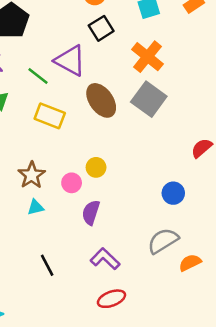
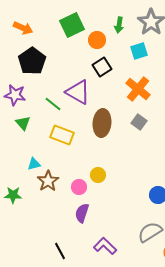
gray square: (149, 99) -> (139, 122), size x0.6
brown ellipse: (101, 100) -> (102, 123), turned 40
cyan triangle: (35, 207) -> (34, 164), moved
purple semicircle: (91, 212) -> (82, 213), moved

